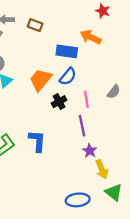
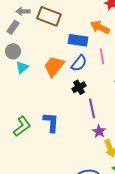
brown rectangle: (35, 25) -> (49, 16), size x1.6
pink line: (86, 99) -> (102, 56), moved
black cross: (59, 102) -> (79, 87), moved

